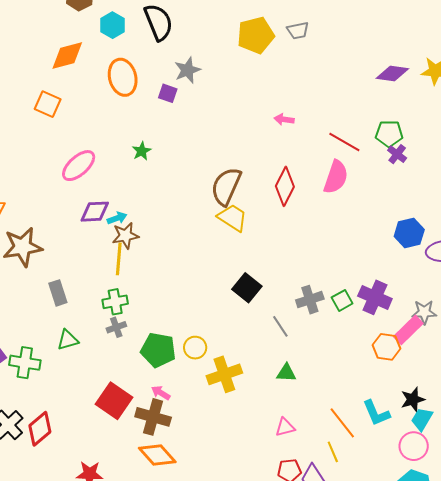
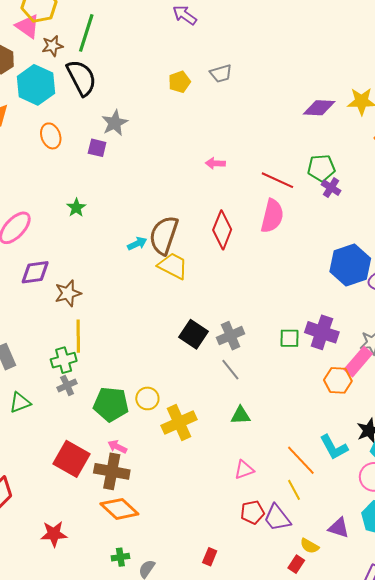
cyan hexagon: (112, 25) -> (36, 85), size x1.5
yellow pentagon: (256, 35) -> (179, 82), size x0.6
orange ellipse: (123, 77) -> (51, 136), size x0.7
cyan arrow: (117, 218) -> (137, 244), moved
blue hexagon: (409, 233) -> (350, 265), size x1.4
yellow line: (119, 259) -> (78, 336), moved
gray cross: (310, 300) -> (231, 336), moved
green square: (342, 300) -> (289, 338), turned 35

